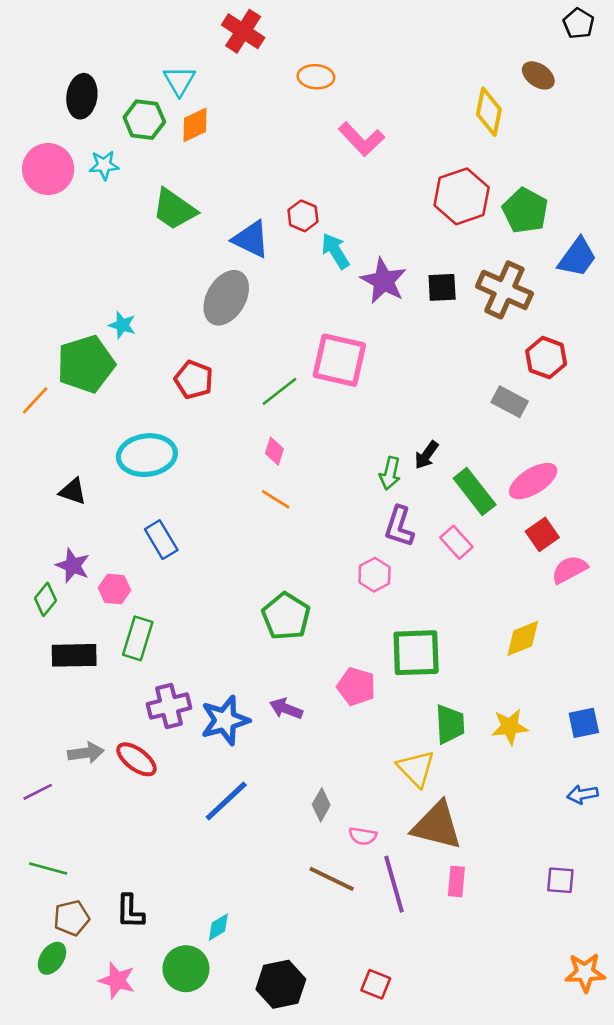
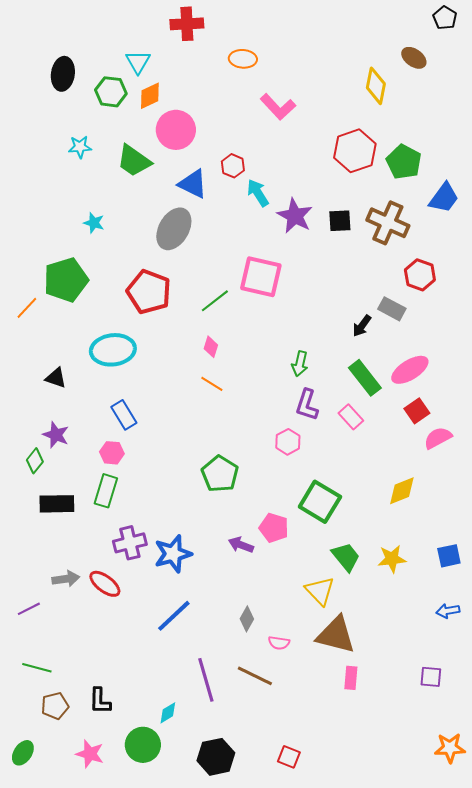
red cross: (243, 31) -> (187, 24), turned -36
cyan star: (104, 165) -> (80, 147), moved
pink circle: (48, 169) -> (176, 130), moved
cyan star: (122, 325) -> (94, 223), moved
red pentagon: (194, 380) -> (149, 292), size x1.5
black arrow: (426, 455) -> (362, 326), moved
pink hexagon: (114, 589) -> (112, 453), moved
green square: (416, 653) -> (320, 502), turned 33
purple arrow: (286, 709) -> (241, 545), moved
green trapezoid: (450, 724) -> (346, 557), turned -36
purple line: (394, 884) -> (206, 680), moved
green ellipse: (52, 958) -> (23, 753), moved

